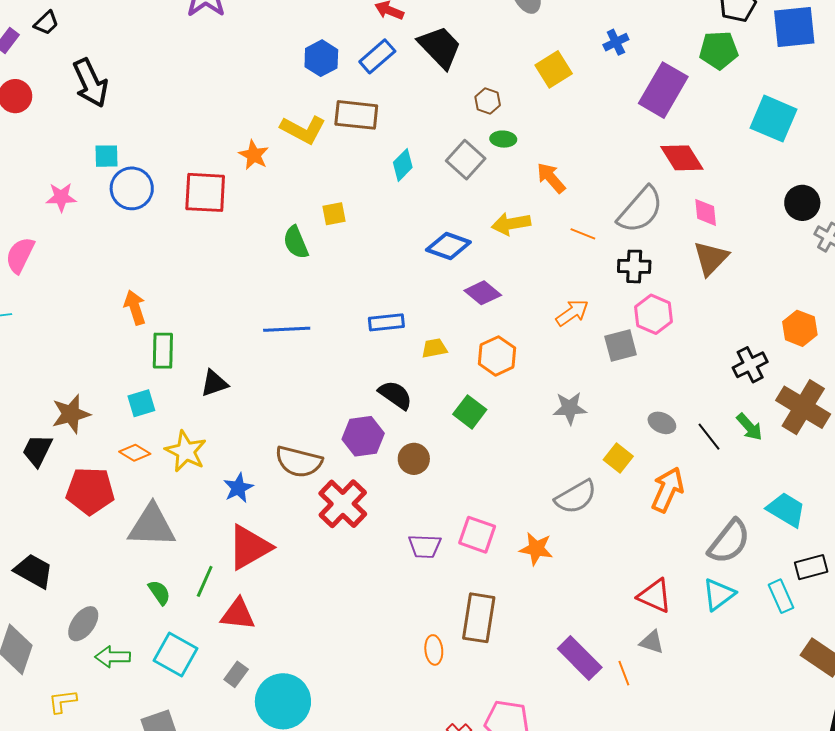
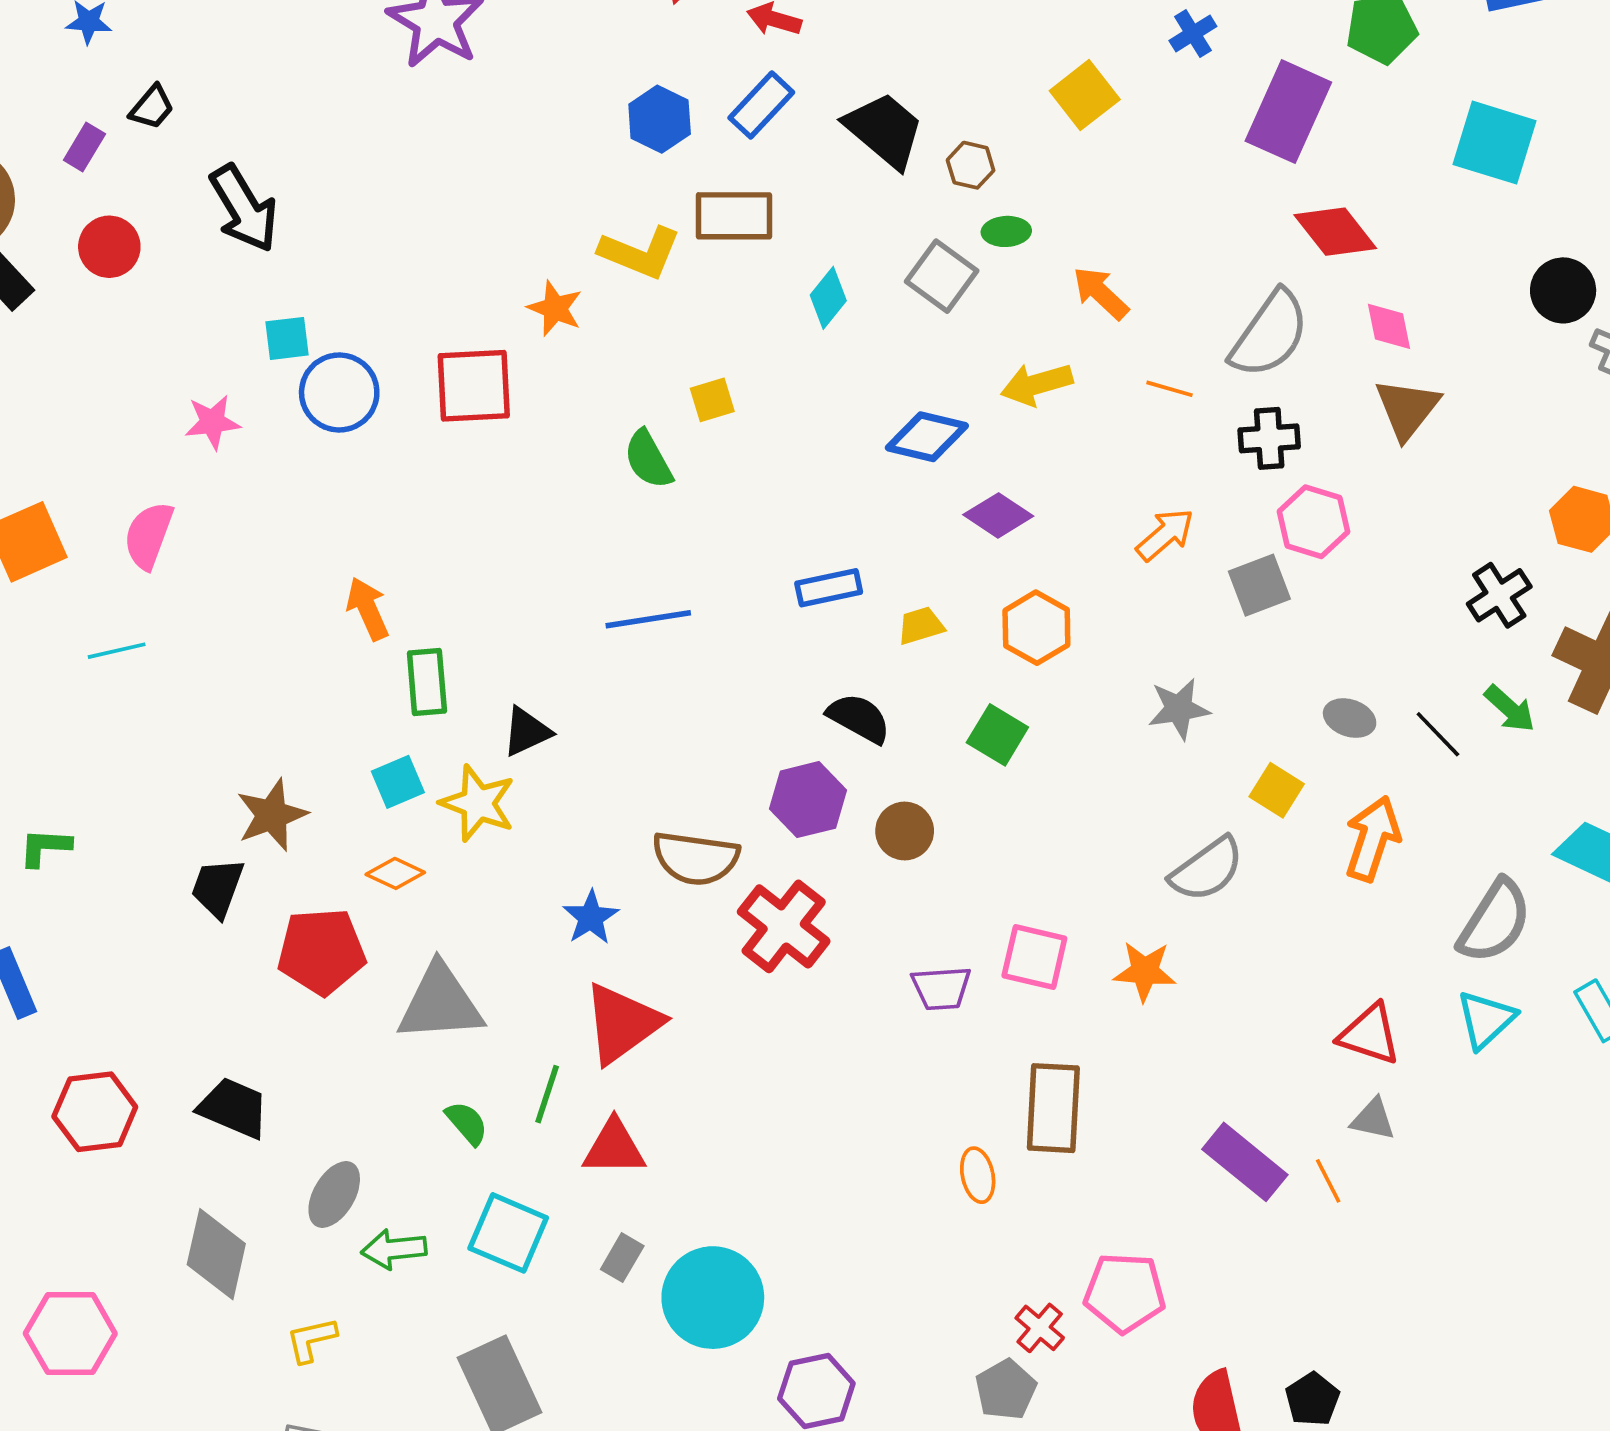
black trapezoid: (440, 47) -> (884, 130), moved
yellow star: (186, 451) -> (478, 803), moved

